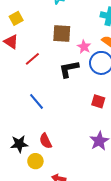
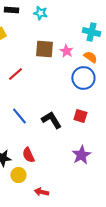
pink star: (84, 47) -> (66, 51), moved
black L-shape: (69, 69) -> (51, 120), moved, turned 70

